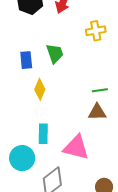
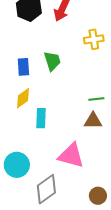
yellow diamond: (40, 89) -> (23, 98), moved, turned 30
cyan rectangle: (43, 134) -> (41, 118), moved

